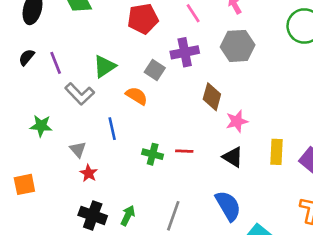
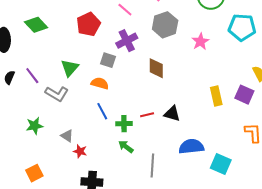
pink star: (237, 121) -> (200, 42), moved
blue line: (112, 129) -> (102, 111), moved
black triangle: (233, 157) -> (172, 114), moved
blue semicircle: (228, 206) -> (191, 146), turned -50
green arrow: (128, 216) -> (126, 147), moved, turned -63

